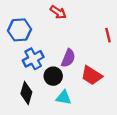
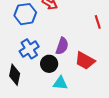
blue hexagon: (20, 30) -> (25, 14), moved
black diamond: (26, 93) -> (15, 75), moved

